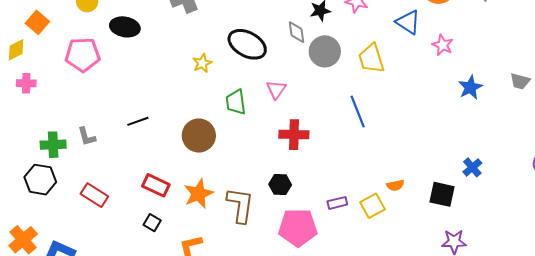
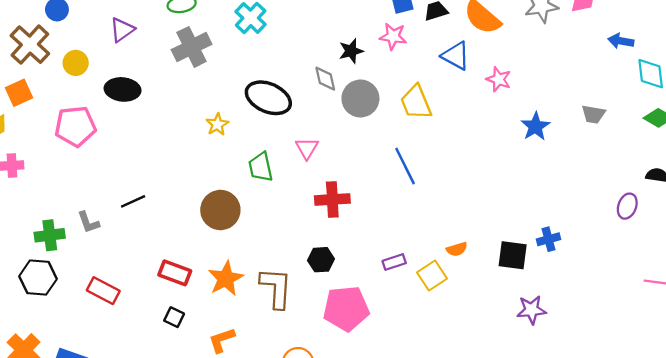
orange square: (37, 22) -> (19, 93), turned 30
black line: (138, 121) -> (133, 201), moved
blue cross: (472, 167) -> (548, 239), moved, turned 30
purple rectangle: (337, 203) -> (394, 262), moved

